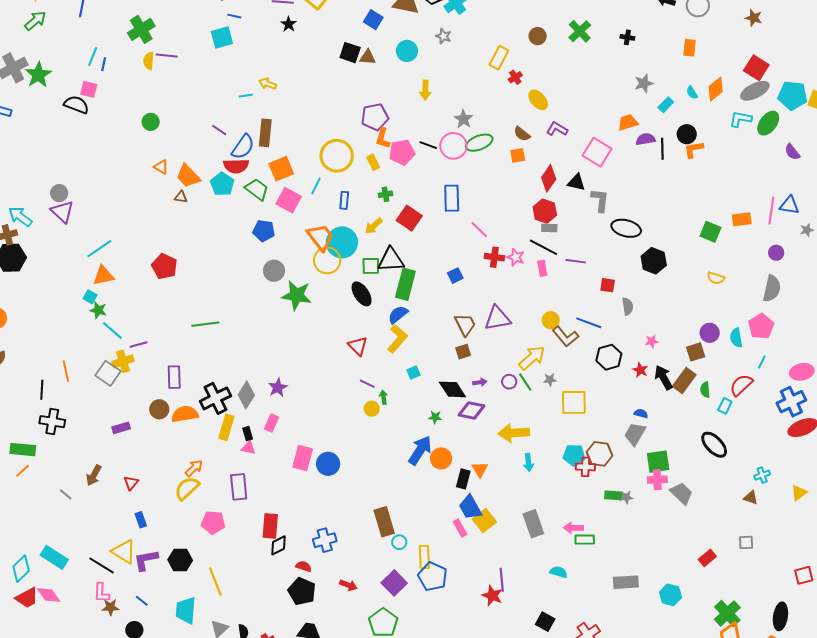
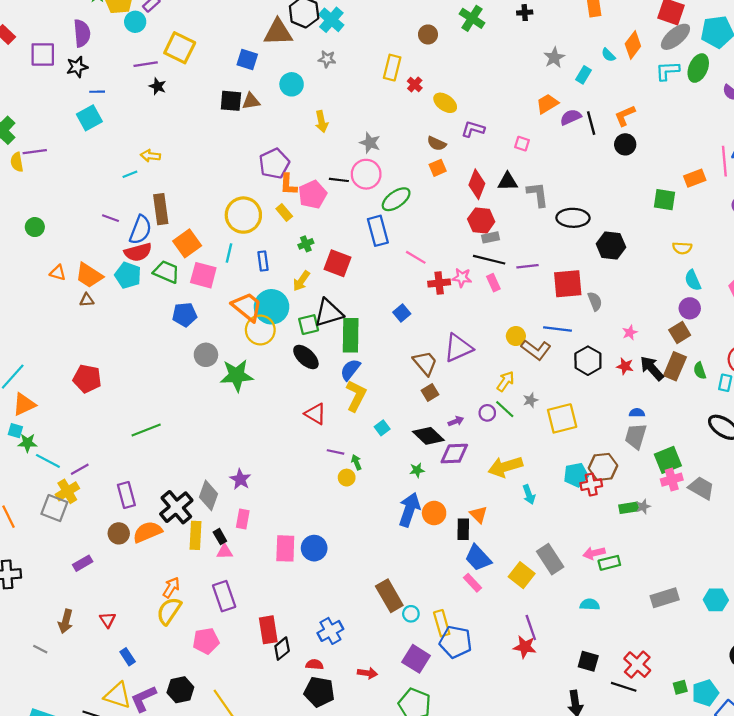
black circle: (687, 134) -> (625, 144), moved
green ellipse: (479, 143) -> (396, 199), moved
pink square: (597, 152) -> (522, 144), size x0.5
red square: (608, 285) -> (568, 284), size x1.8
cyan semicircle: (736, 338) -> (693, 280), moved
yellow arrow: (532, 358) -> (506, 381), size x0.7
yellow square: (484, 521) -> (522, 575), moved

